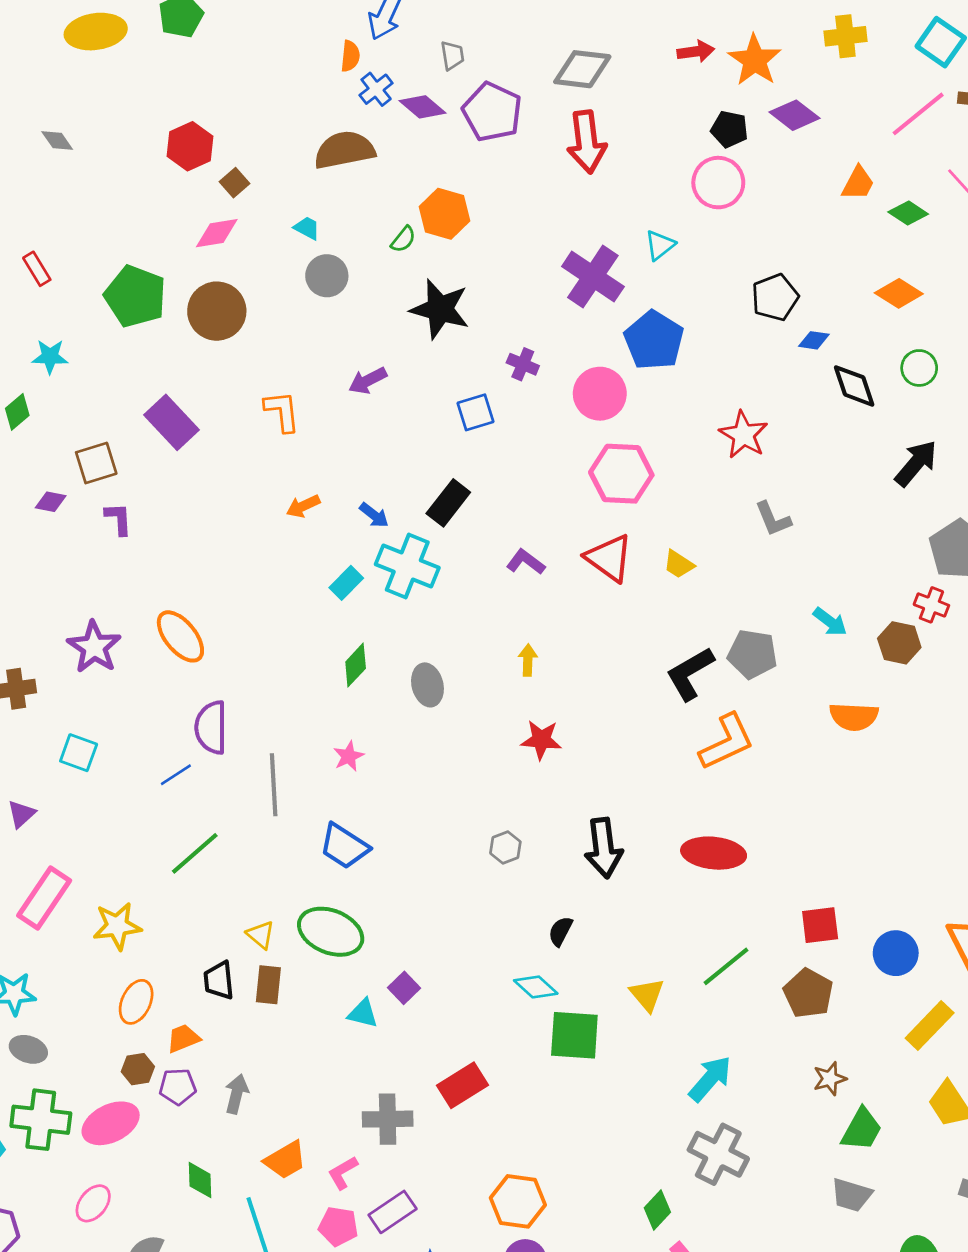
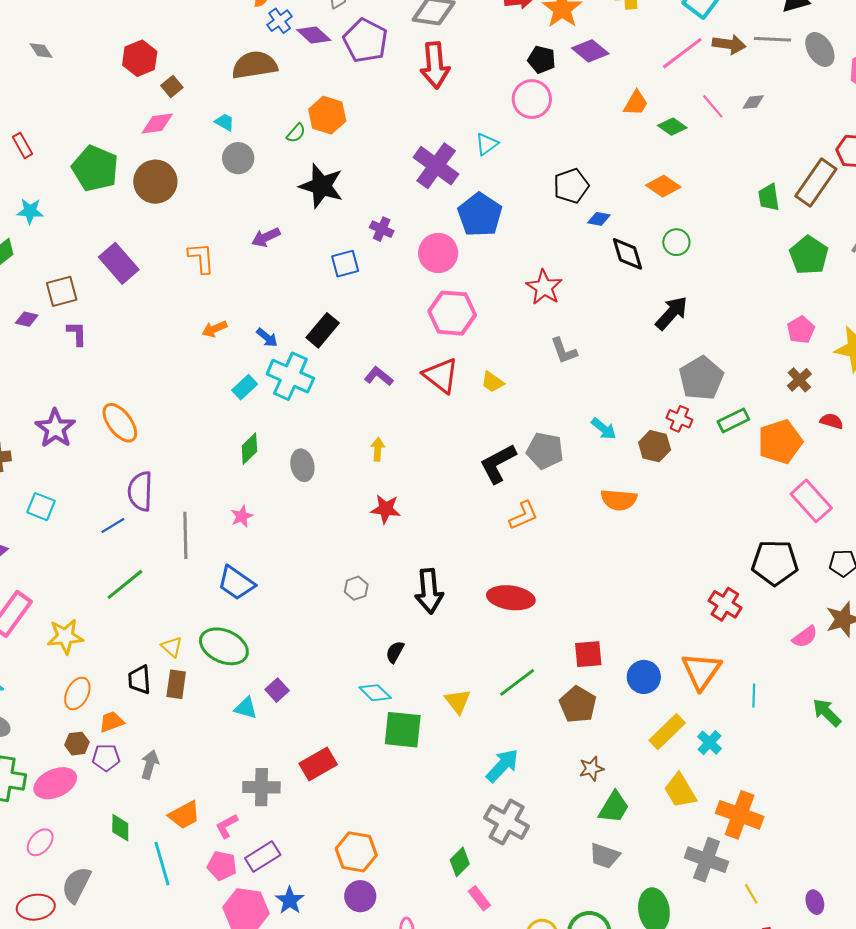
orange L-shape: (727, 742) -> (524, 515), size x0.7

